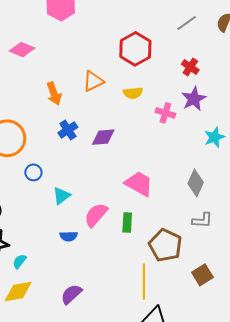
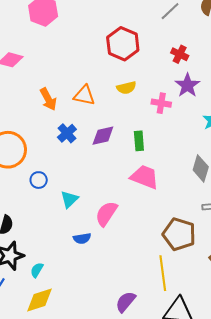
orange triangle: (93, 81) -> (84, 95), moved, turned 45
green rectangle: (127, 222) -> (139, 141), moved
purple semicircle: (71, 294) -> (126, 302), moved

